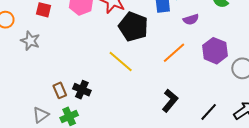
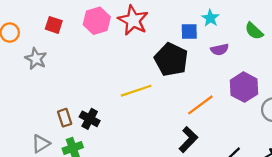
black pentagon: (133, 27) -> (171, 60), moved
orange line: (174, 53) -> (200, 105), moved
yellow line: (121, 62) -> (136, 91), turned -64

